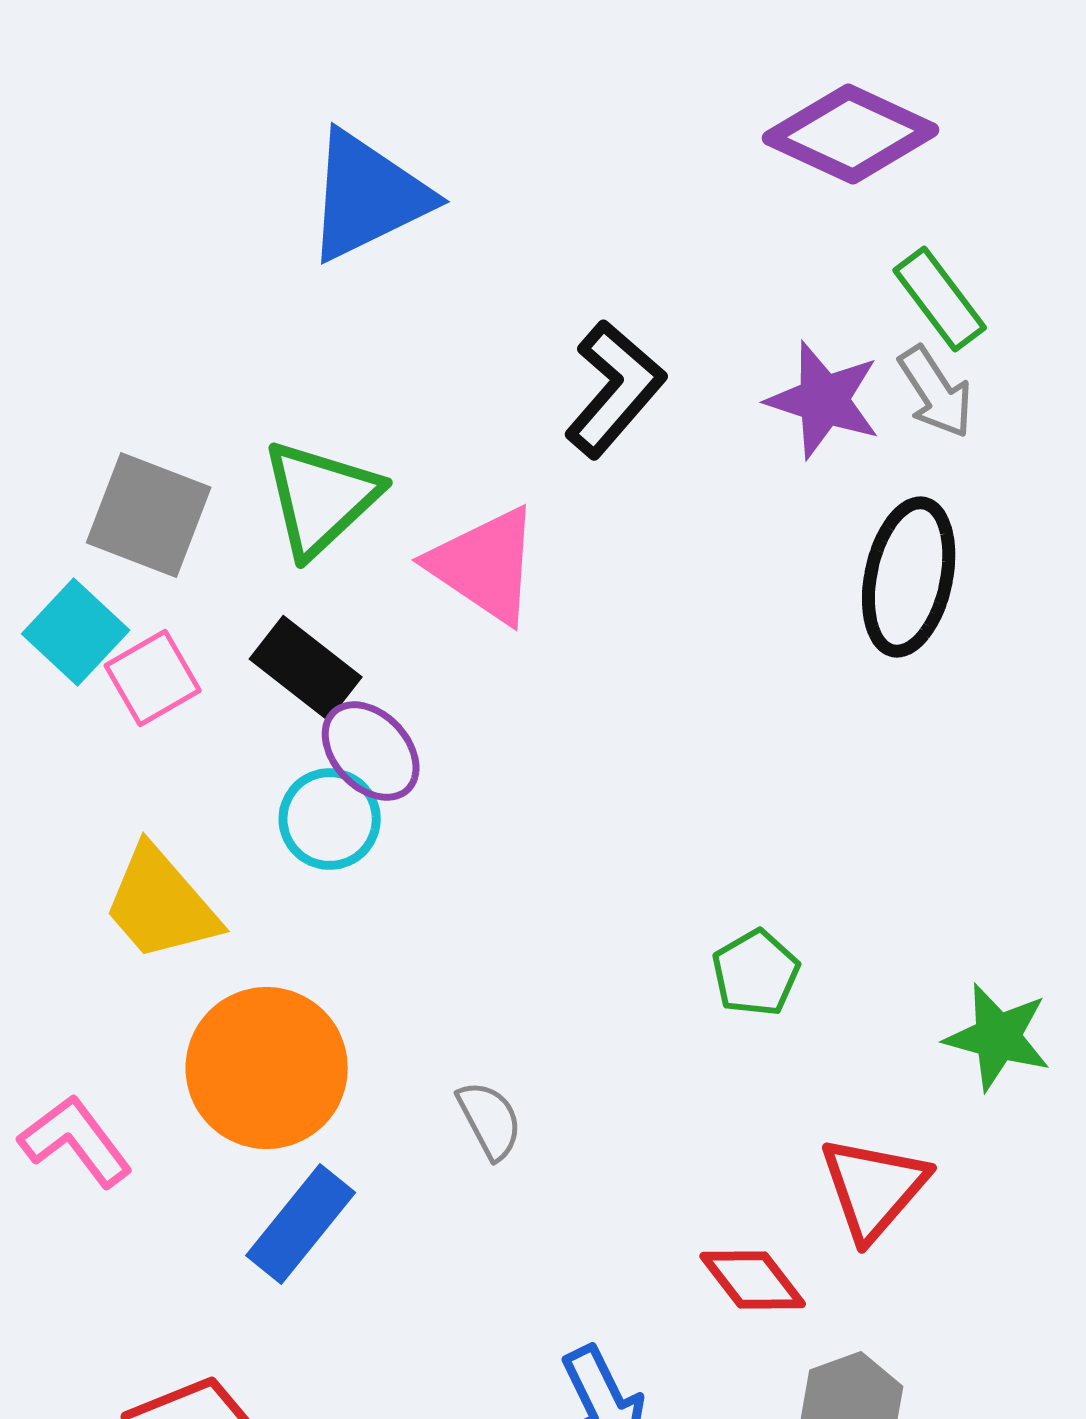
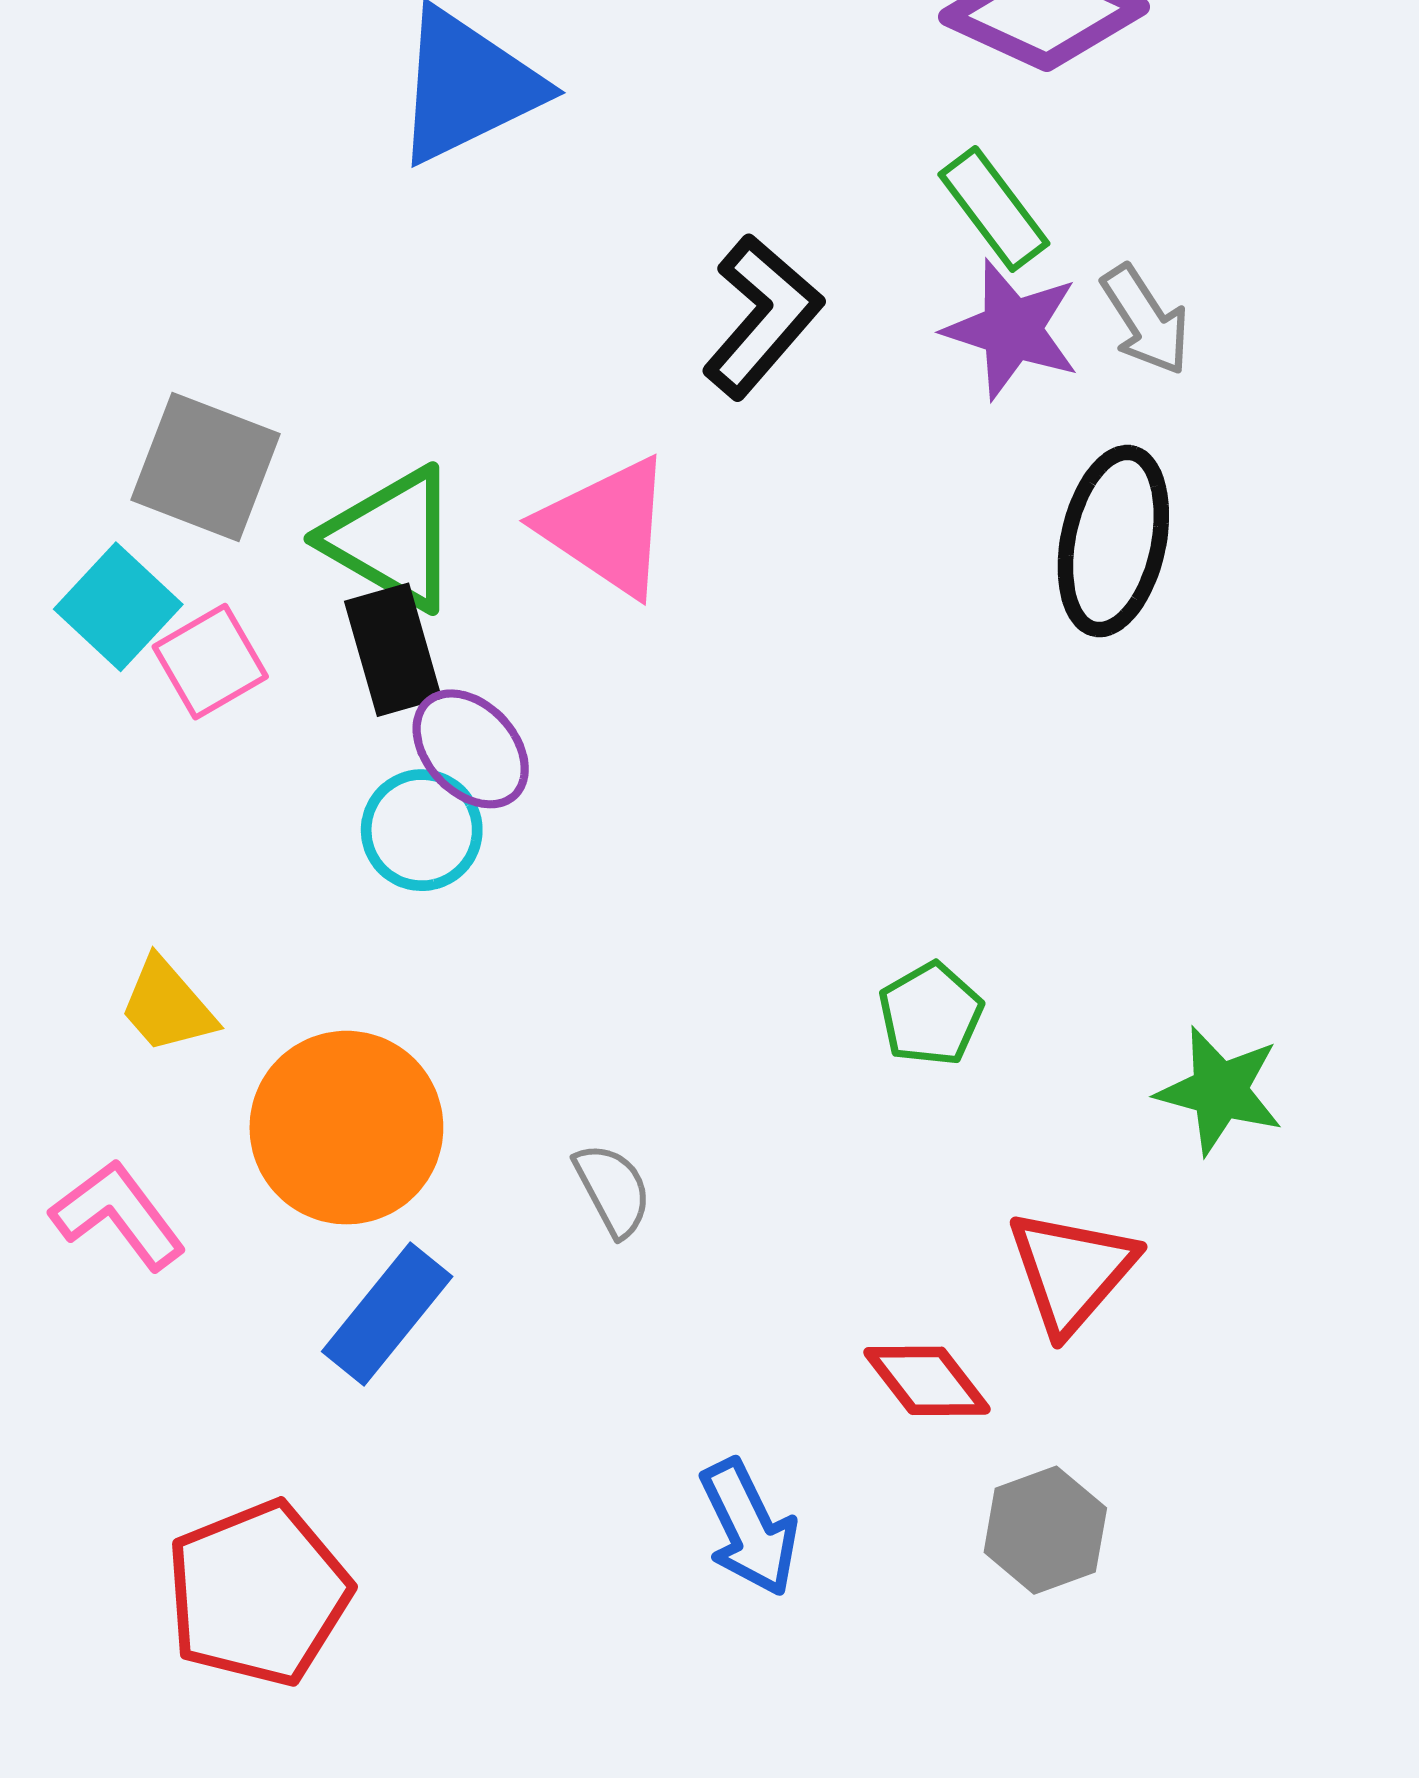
green rectangle: (940, 299) -> (994, 209), moved
green triangle: (321, 498) -> (392, 539), moved, turned -47
black rectangle: (306, 668) -> (393, 650), turned 36
yellow trapezoid: (161, 904) -> (167, 1006), moved, size x0.7

